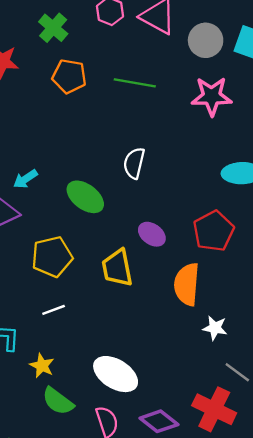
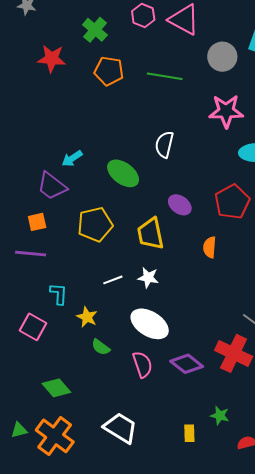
gray circle: (206, 40) -> (222, 57), moved
pink star: (212, 96) -> (226, 111), moved
orange semicircle: (187, 284) -> (210, 247), size x0.6
white line: (54, 310) -> (113, 280), moved
white star: (215, 328) -> (148, 278), moved
green semicircle: (58, 401) -> (101, 347), size x0.7

